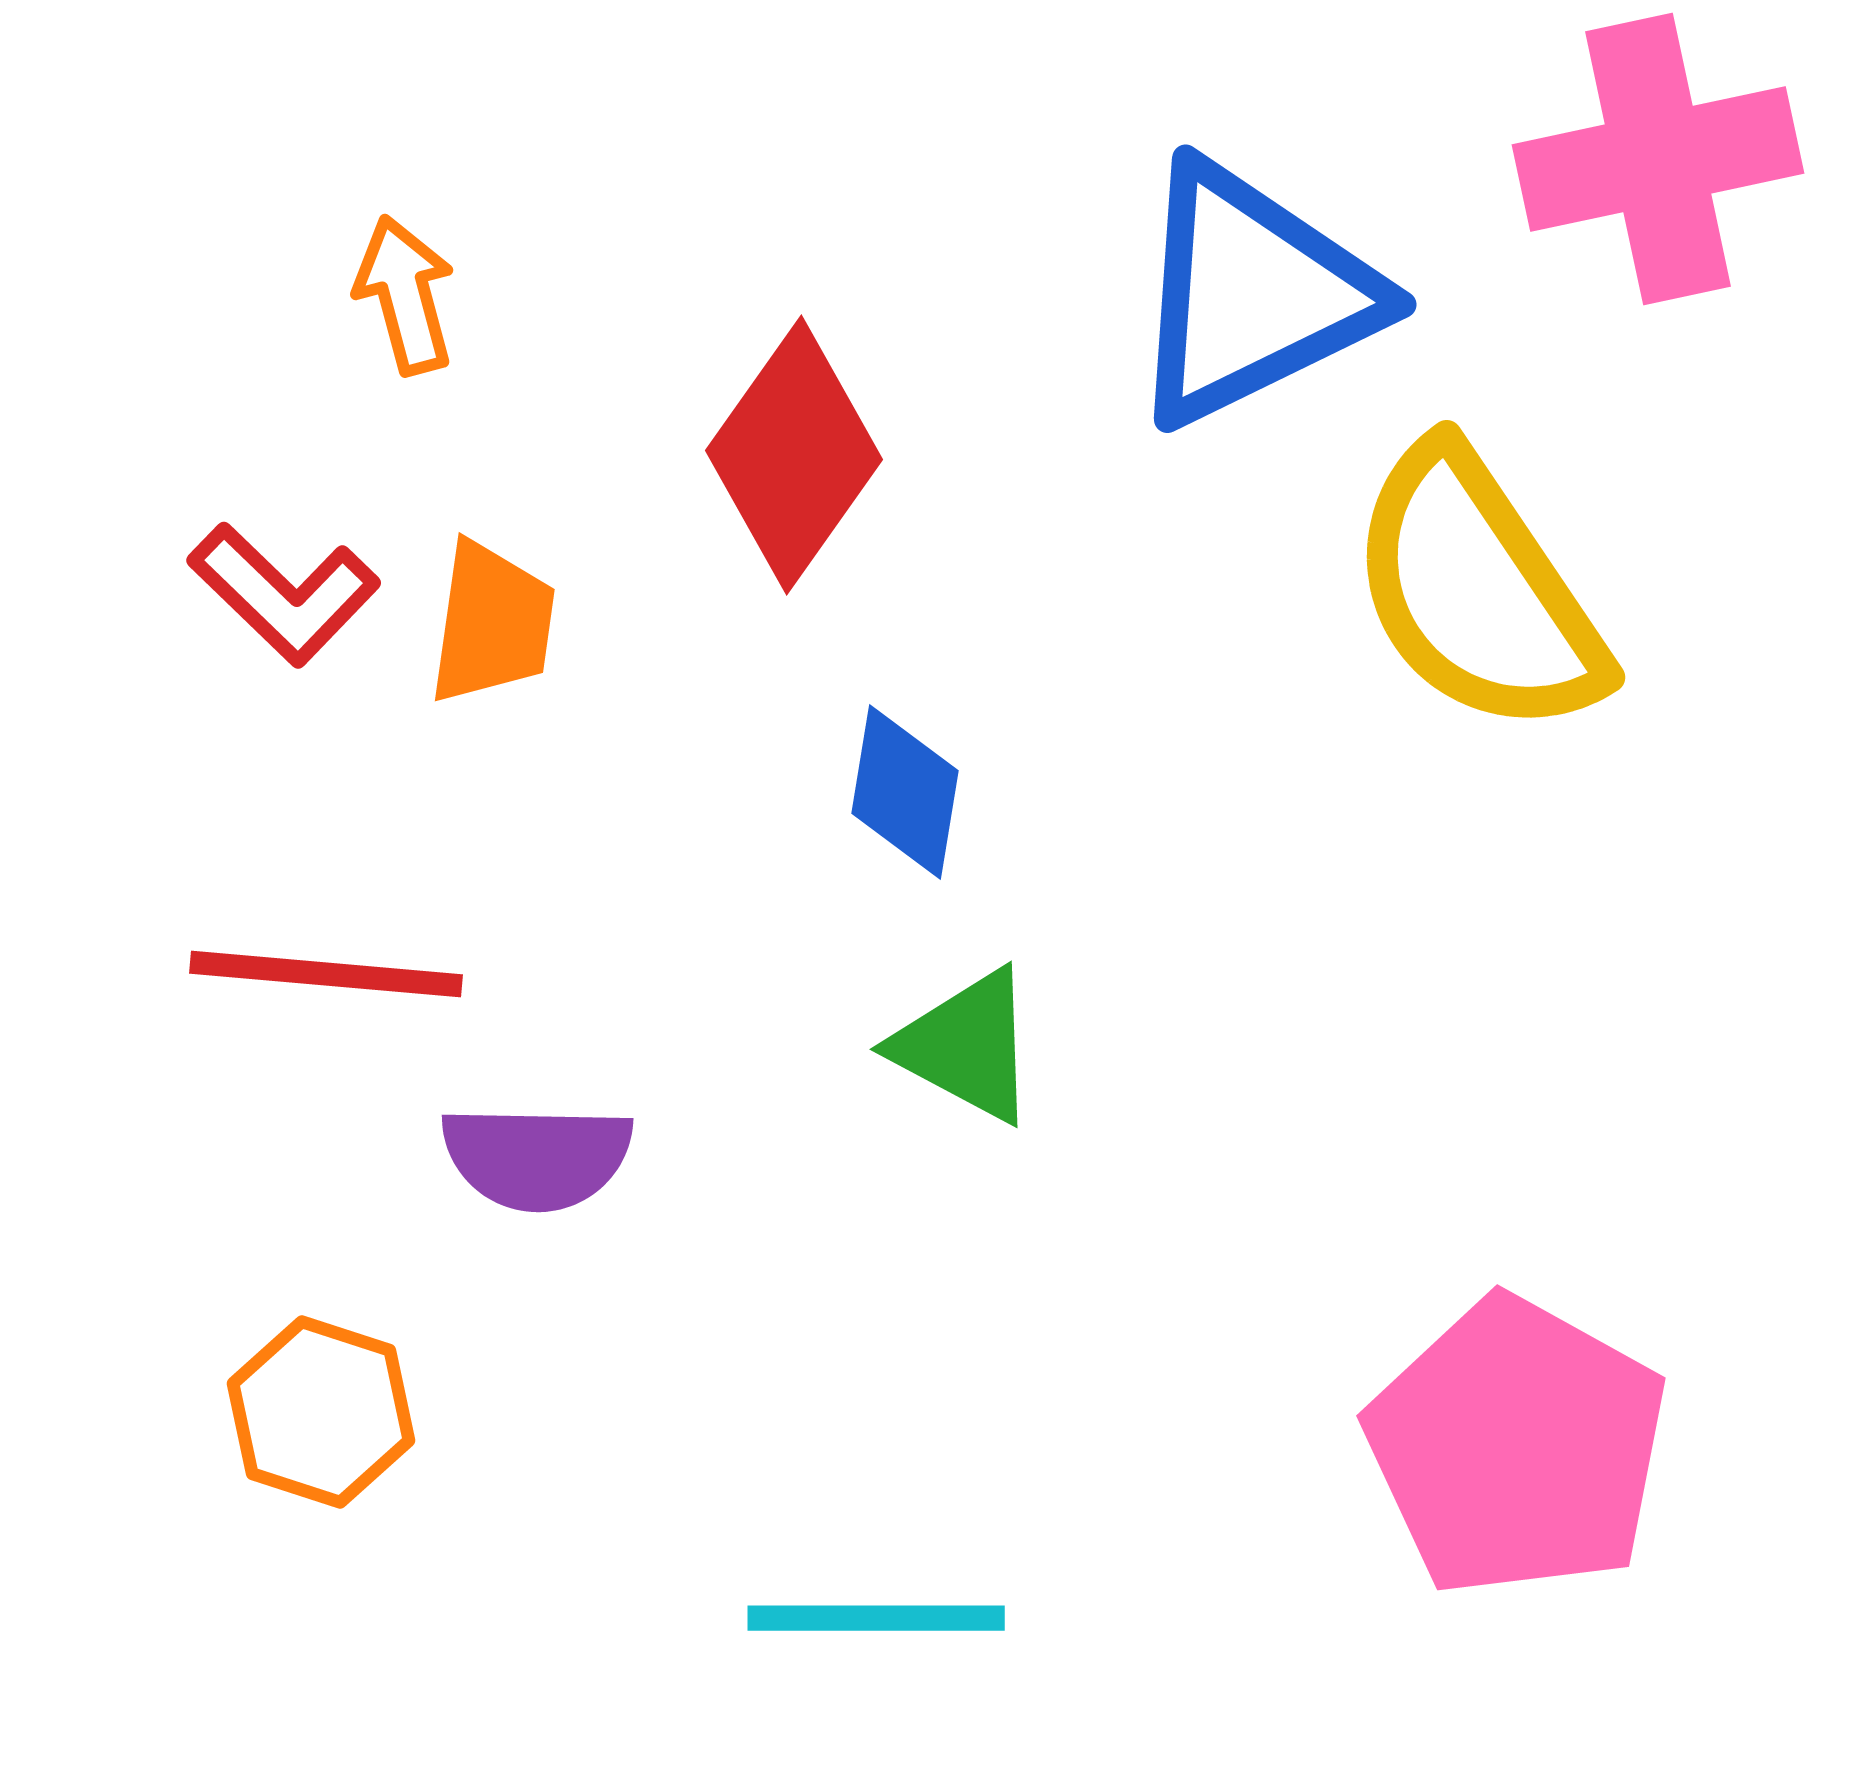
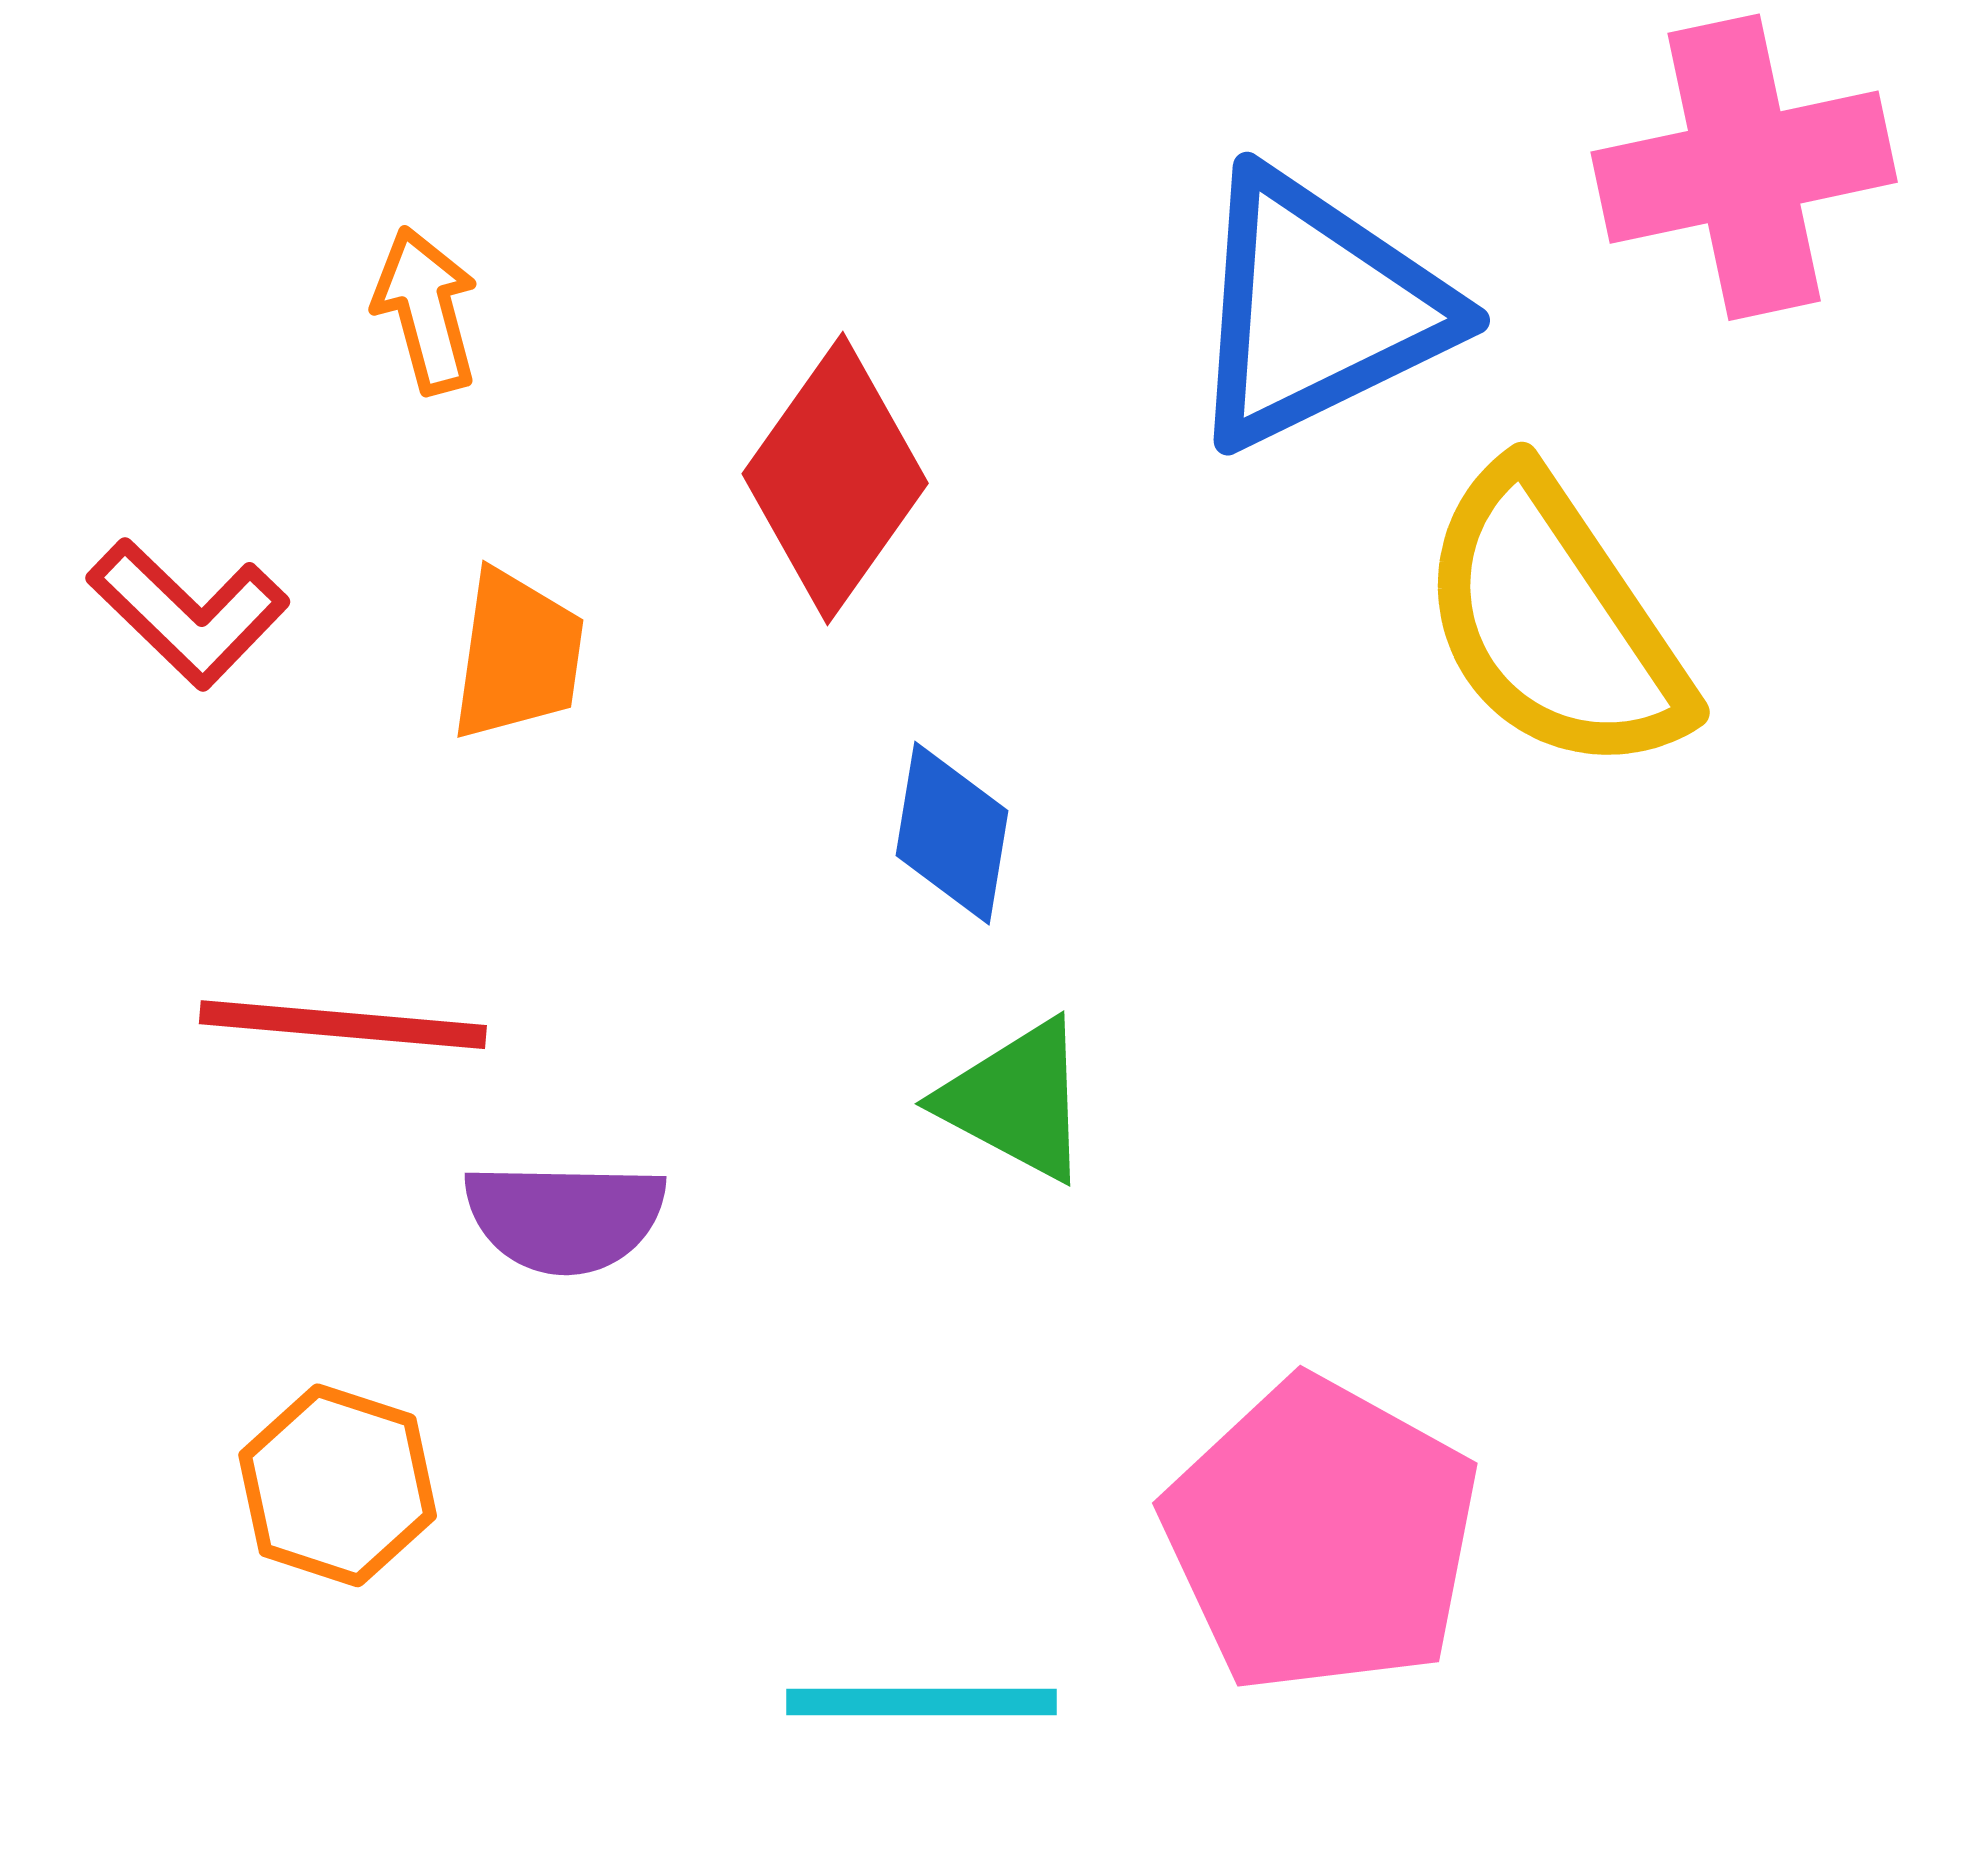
red L-shape: (284, 594) -> (188, 613), moved
pink pentagon: (1517, 1447) -> (1321, 1536), moved

